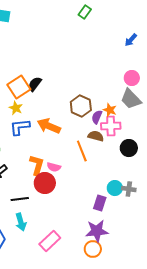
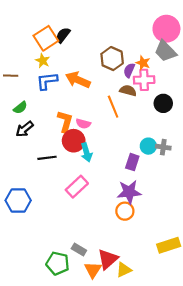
pink circle: (132, 78) -> (166, 29), size x1.6
cyan arrow: (21, 222) -> (86, 152), moved
pink rectangle: (50, 241) -> (77, 187), moved

